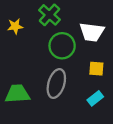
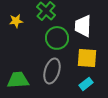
white trapezoid: (92, 32) -> (83, 26), turned 85
yellow square: (96, 69) -> (87, 58), size x1.5

